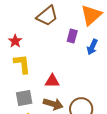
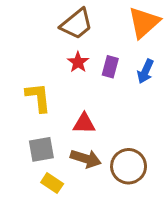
purple rectangle: (72, 36) -> (110, 67), moved
red star: (15, 41) -> (78, 62), moved

